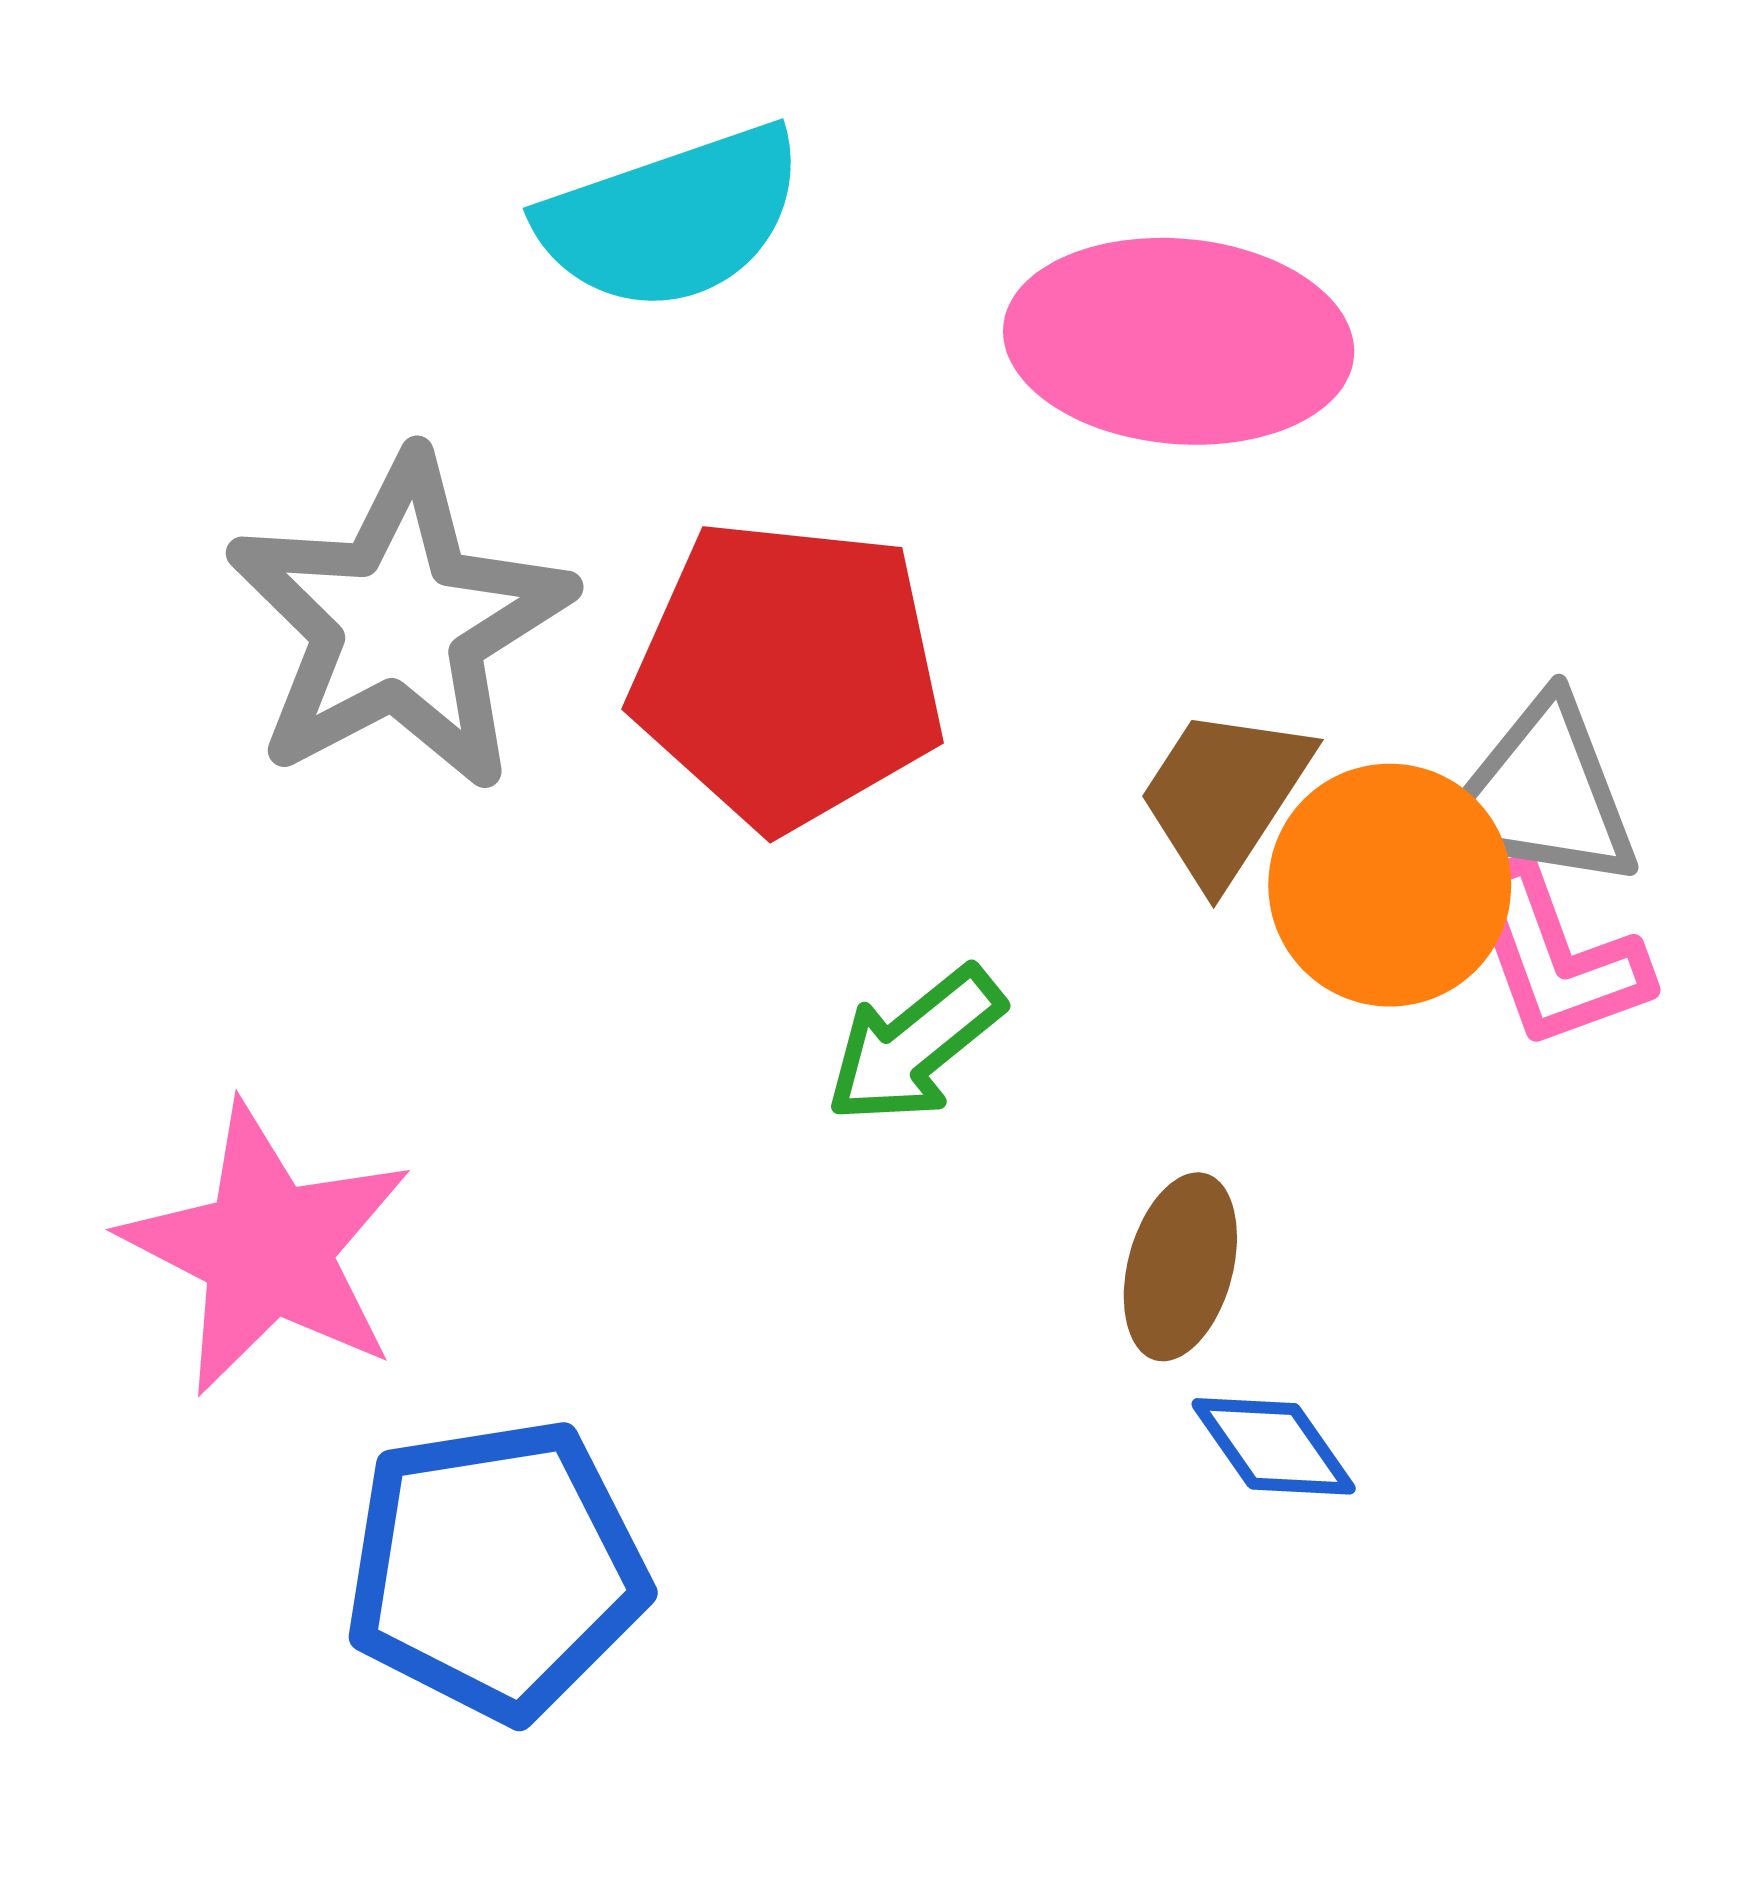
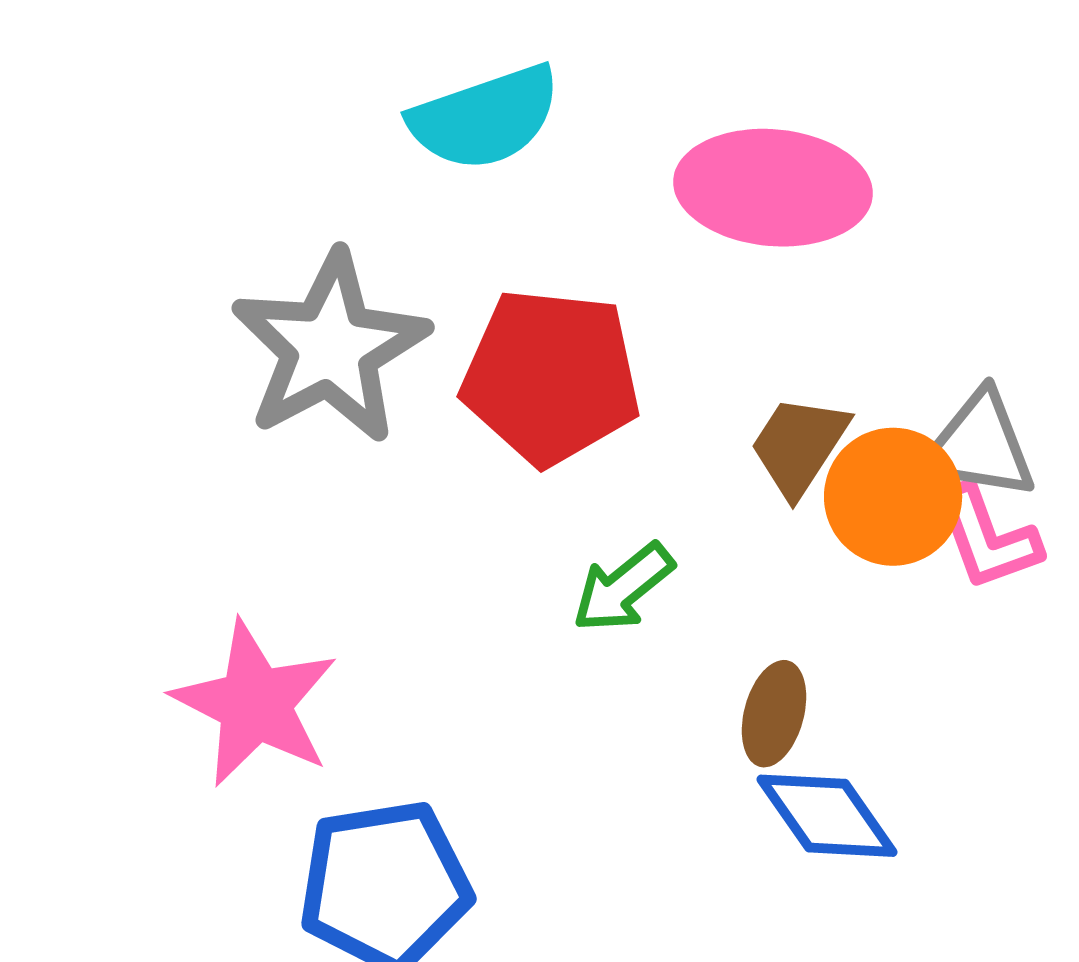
blue diamond: (1274, 1446) -> (827, 816), size x1.5

